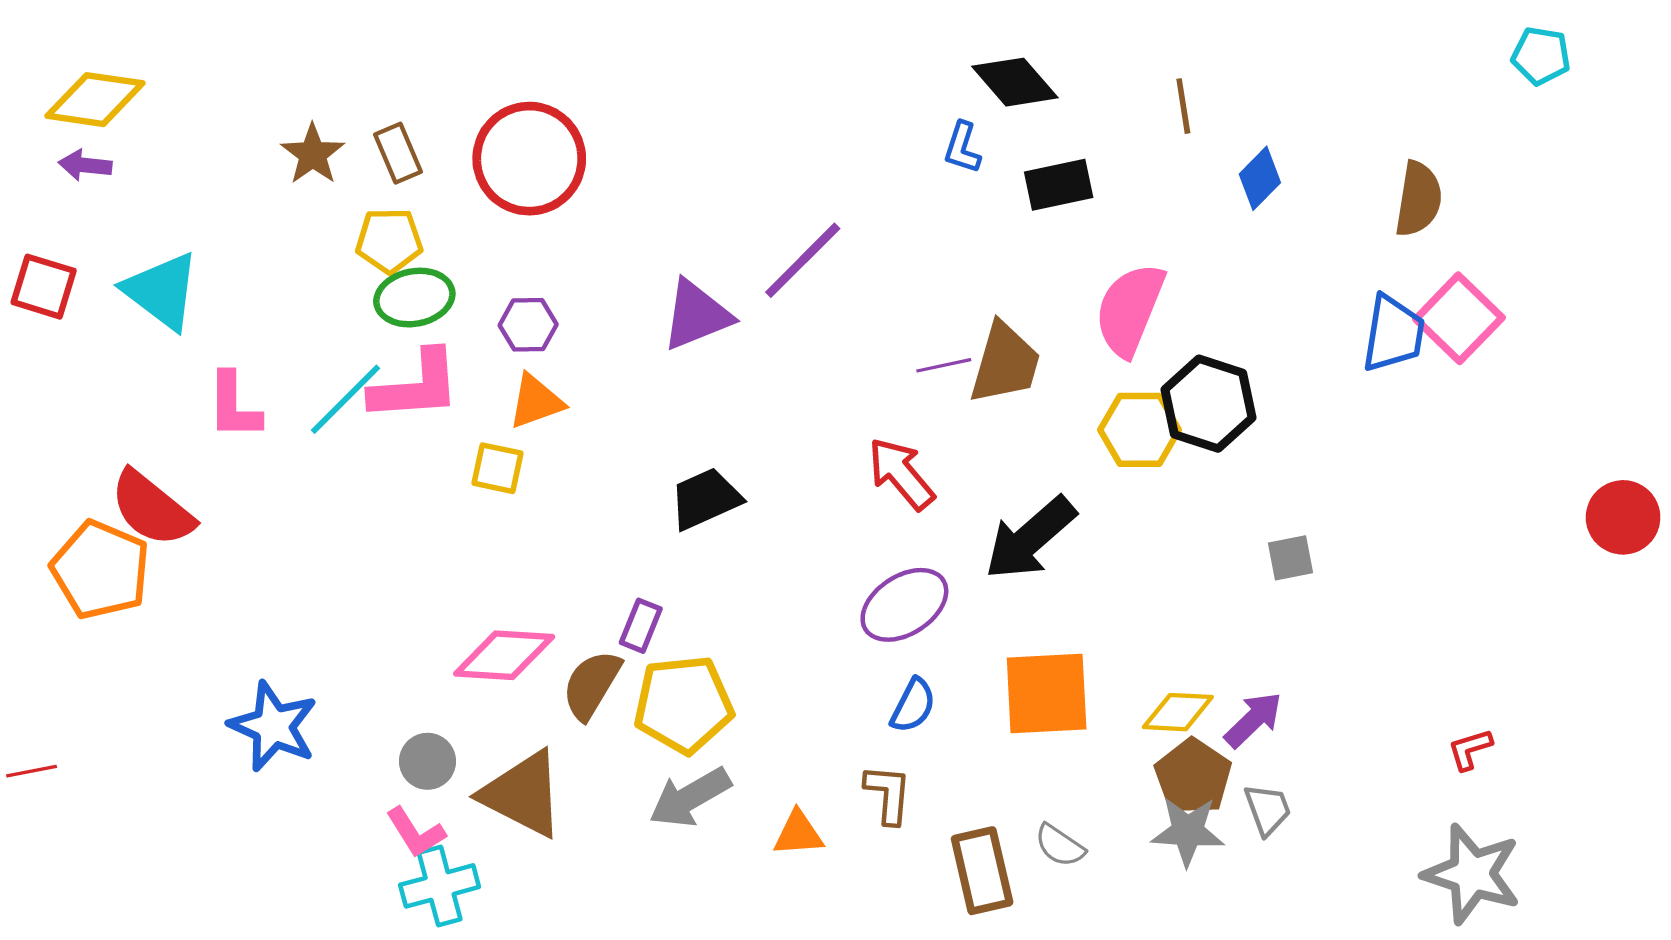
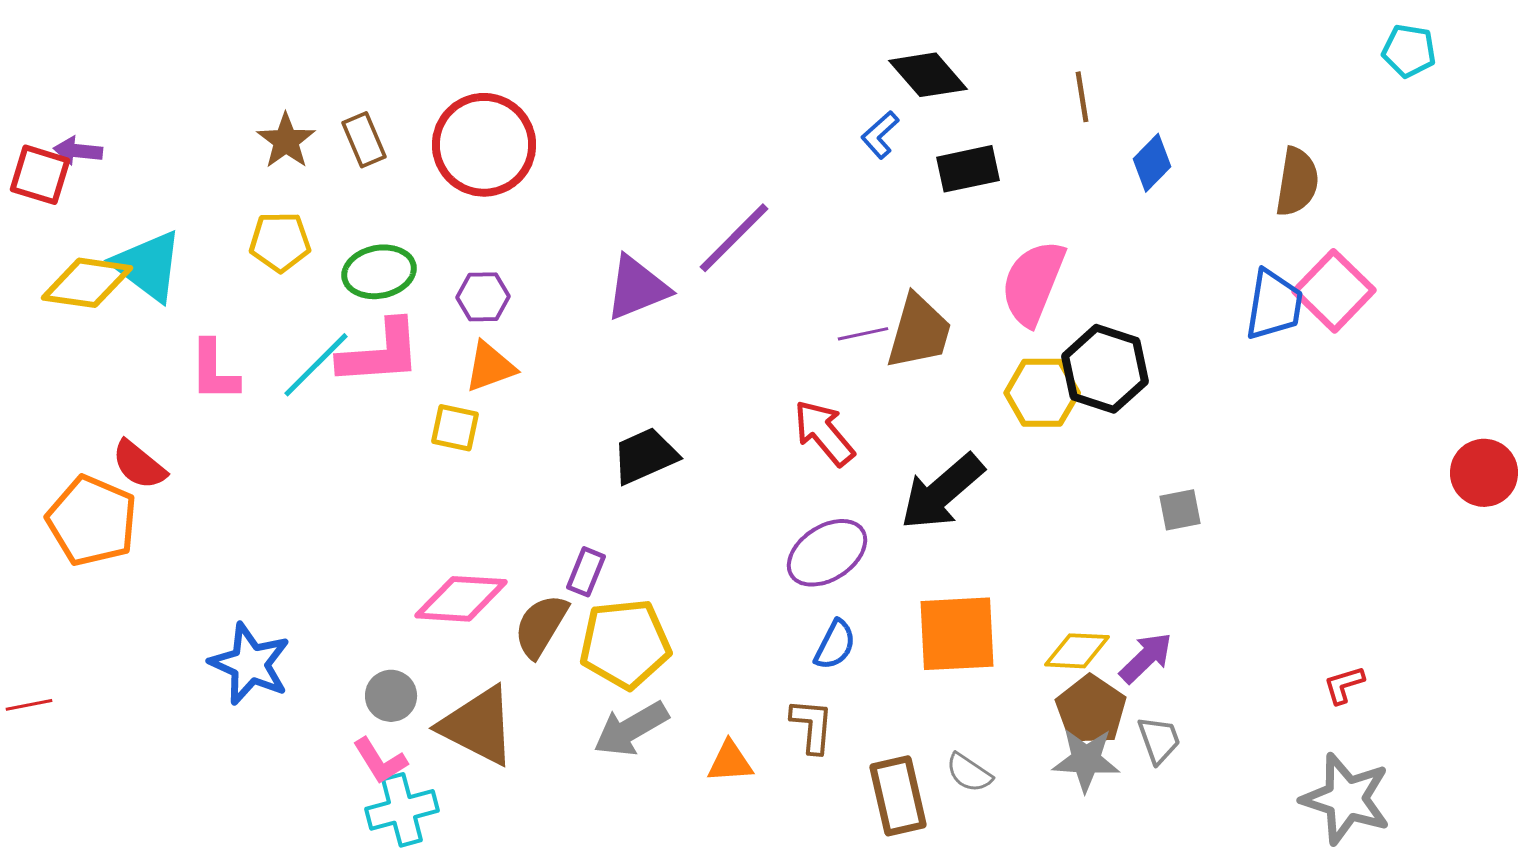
yellow diamond: (95, 100) -> (87, 283), moved
blue L-shape: (962, 148) -> (880, 135), turned 30
yellow pentagon: (389, 241) -> (280, 242), moved
red square: (44, 287) -> (40, 175), moved
red semicircle: (152, 509) -> (139, 465), size x0.7

